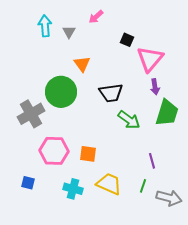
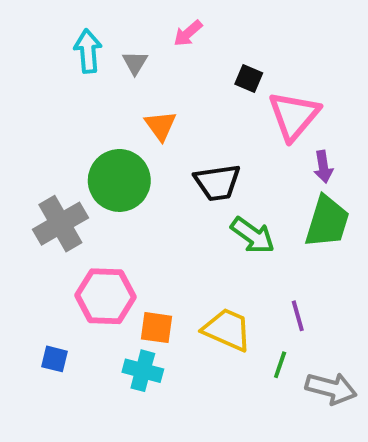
purple arrow: (155, 87) -> (323, 167), moved
orange square: (88, 154) -> (157, 328), moved
yellow trapezoid: (109, 184) -> (227, 330), moved

